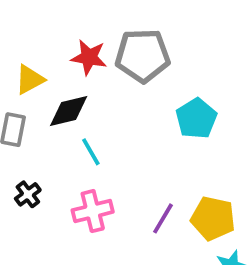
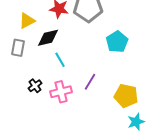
black cross: (28, 194) -> (35, 86), moved
purple line: (163, 218) -> (90, 82), moved

